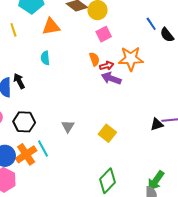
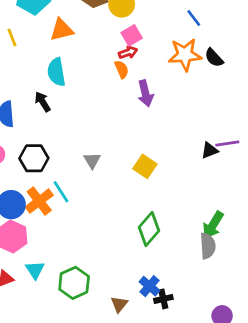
black semicircle: (167, 35) -> (214, 58), moved
cyan semicircle: (45, 58) -> (56, 72), size x1.5
orange star: (131, 59) -> (185, 55), moved
red arrow: (107, 66) -> (128, 52), moved
purple arrow: (111, 78) -> (145, 93), turned -120
black arrow: (19, 81) -> (43, 102), moved

